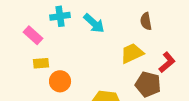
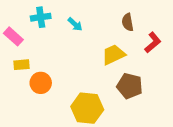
cyan arrow: (94, 23) -> (75, 24), size x0.7
red L-shape: (167, 62) -> (153, 42), moved

